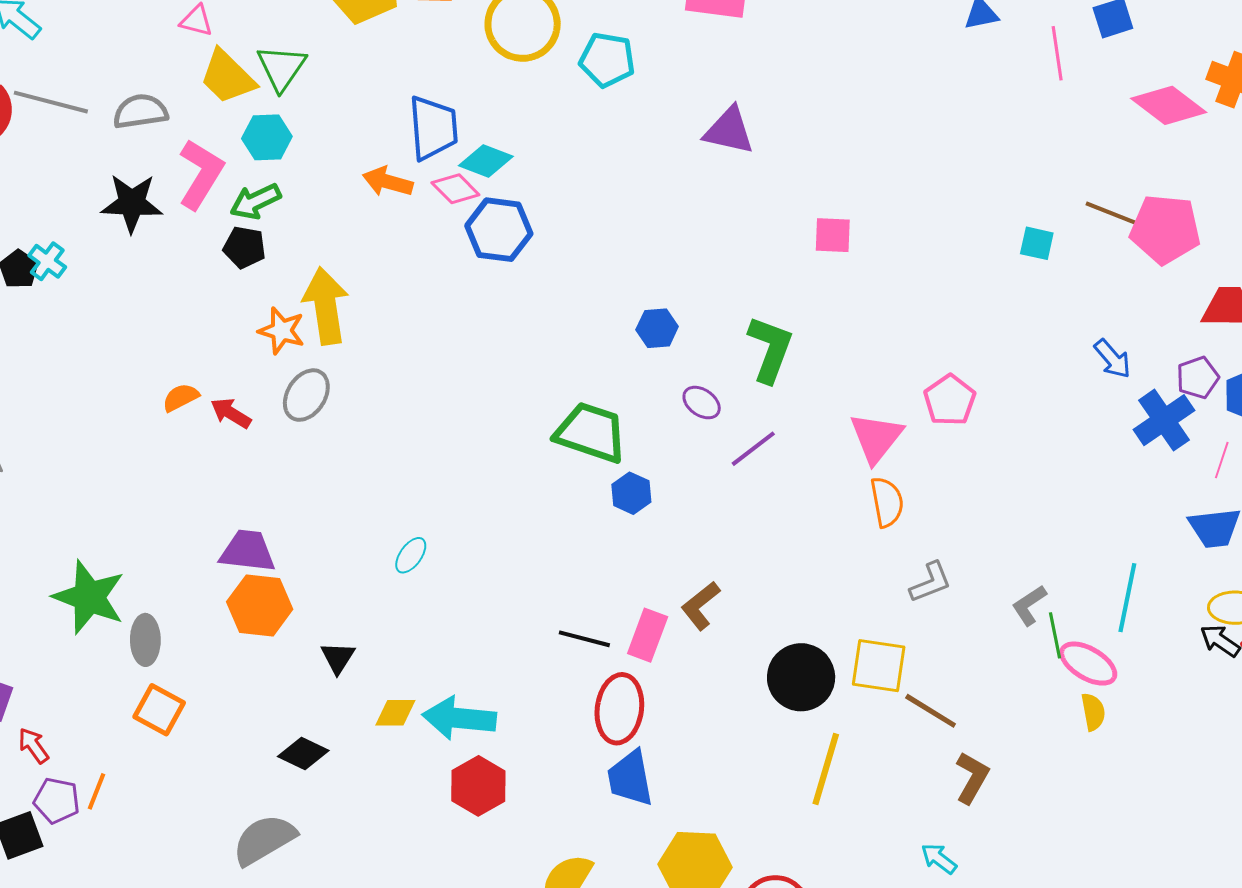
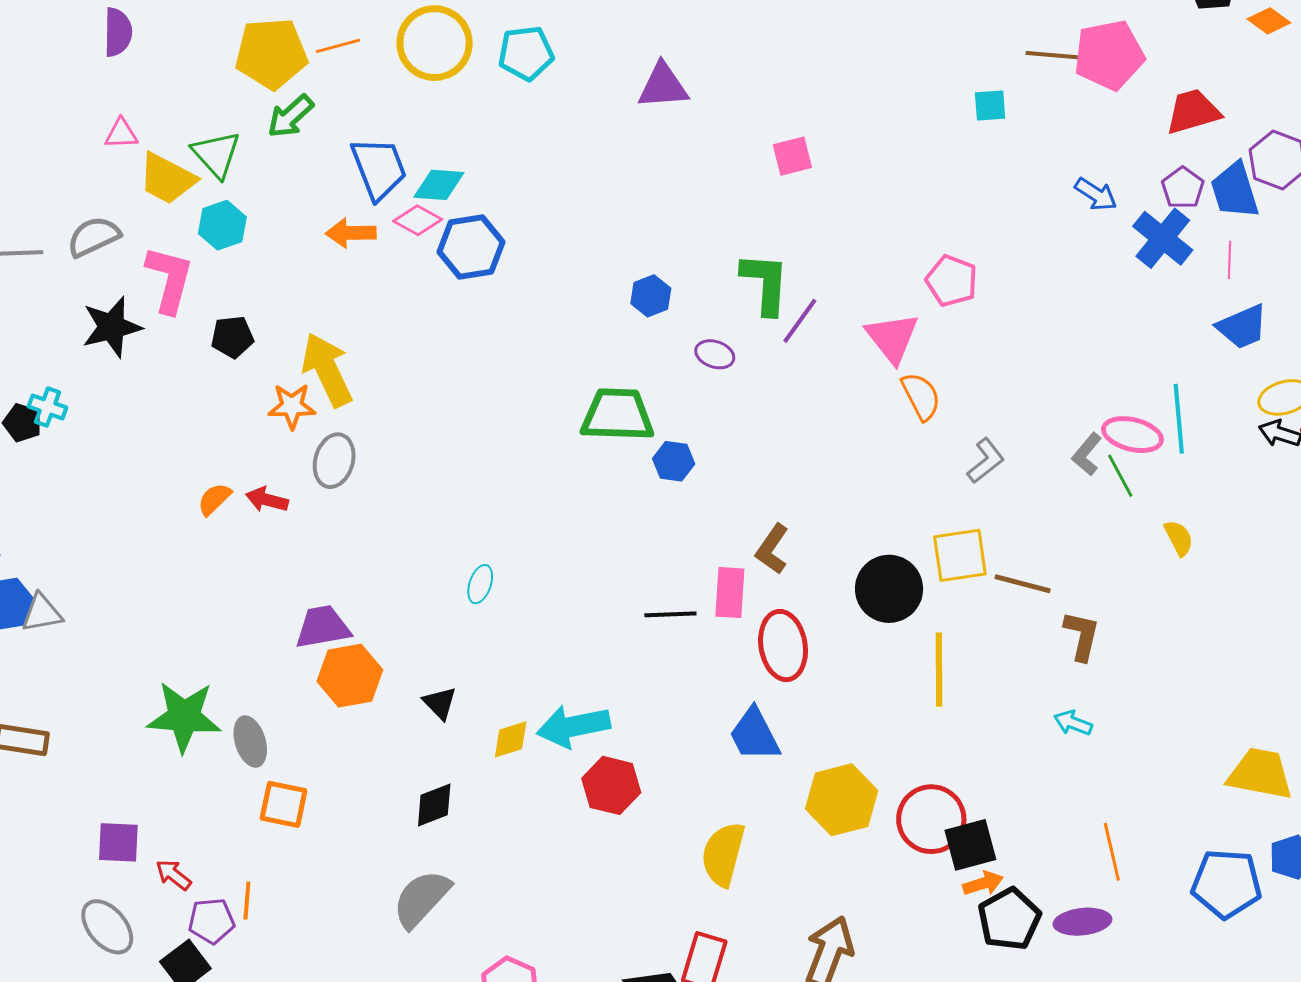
green arrow: (255, 201) -> (291, 116), moved
purple line: (753, 449) -> (800, 321), moved
pink ellipse: (1088, 664) -> (1132, 435), moved
red ellipse: (619, 709) -> (783, 646), moved
black diamond: (303, 754) -> (434, 805), turned -30

